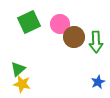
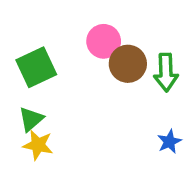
green square: (29, 22) -> (36, 67), moved

